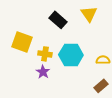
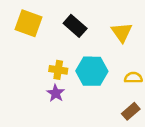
yellow triangle: (89, 14) -> (122, 32), moved
yellow square: (22, 42) -> (28, 23), moved

